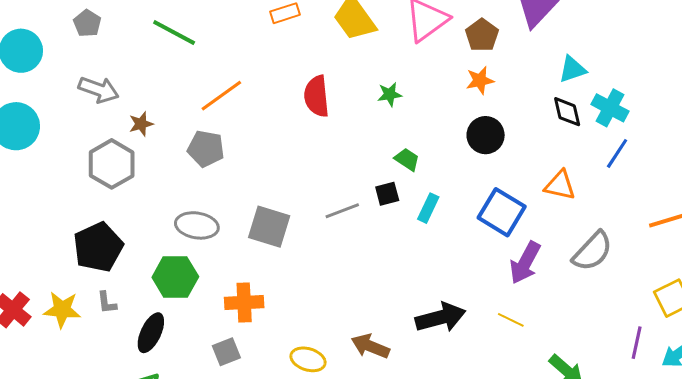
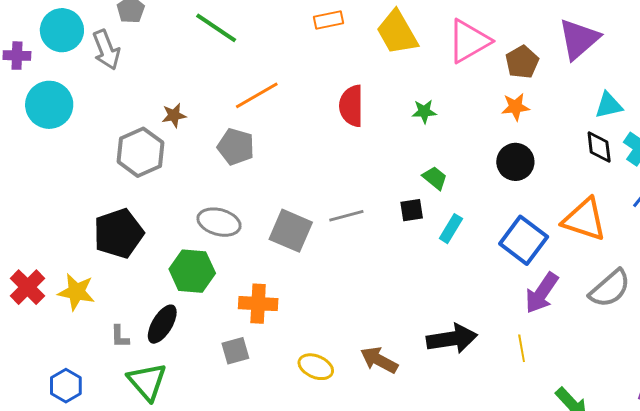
gray arrow: (99, 90) -> (106, 50), moved, turned 42
orange triangle: (560, 185) -> (584, 219), size x1.4
gray line: (342, 211) -> (346, 216), moved
gray L-shape: (107, 303) -> (120, 337), moved
yellow line: (511, 320) -> (522, 348), turned 48

